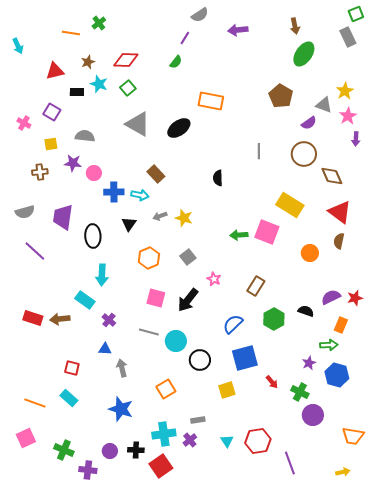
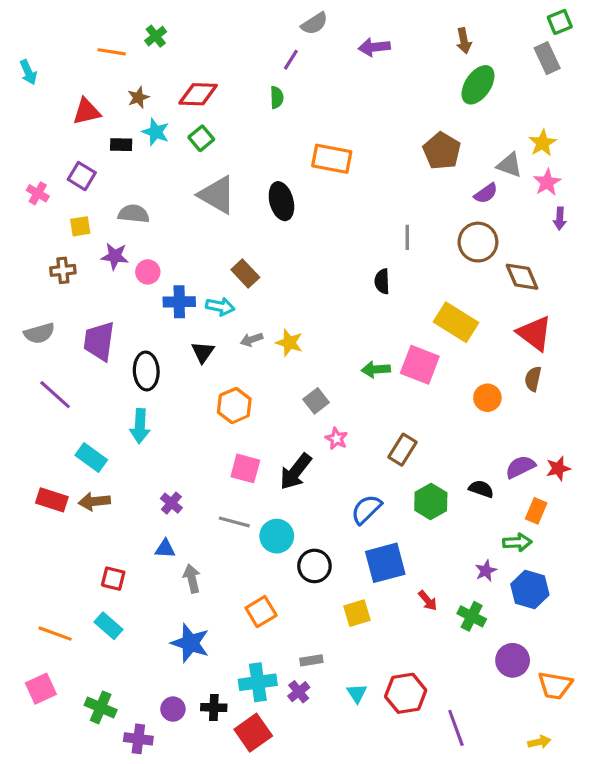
green semicircle: (176, 62) -> (277, 97), turned -40
black ellipse: (179, 128) -> (281, 201), turned -70
black semicircle: (218, 178) -> (382, 281), moved
gray square: (188, 257) -> (316, 401), moved
cyan arrow: (102, 275) -> (140, 426), moved
cyan rectangle: (85, 300) -> (91, 457), moved
purple circle: (313, 415) -> (513, 660), moved

